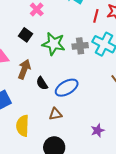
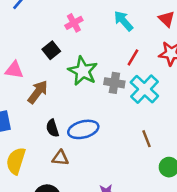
red line: (96, 16) -> (133, 57), moved
black semicircle: (42, 83) -> (52, 128), moved

